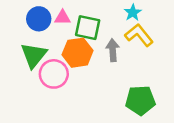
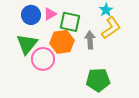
pink triangle: (63, 18) -> (50, 14), turned -32
yellow L-shape: (139, 35) -> (111, 28), turned 95
green pentagon: (140, 100) -> (98, 80), moved

